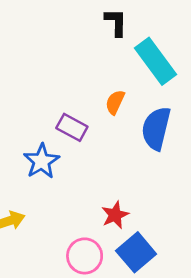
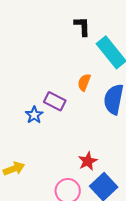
blue star: (42, 161) -> (34, 115), moved, size x0.7

